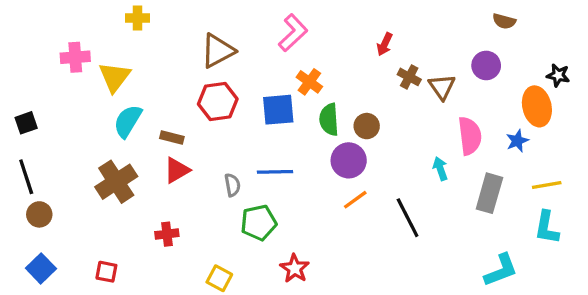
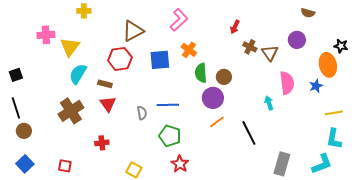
red hexagon: (218, 101) -> (120, 59), moved
blue square: (278, 110) -> (160, 60), moved
red triangle: (177, 170) -> (108, 104), turned -36
gray rectangle: (489, 193) -> (282, 164), moved
green pentagon: (259, 223) -> (170, 136), moved, turned 30
cyan L-shape: (501, 270) -> (322, 164), moved

